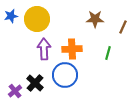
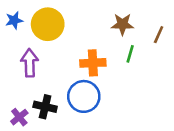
purple arrow: (44, 49) -> (30, 63), moved
green line: (108, 53) -> (130, 54), moved
black cross: (35, 83) -> (45, 107), turned -30

